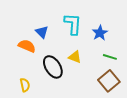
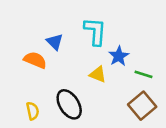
blue star: (100, 33) -> (119, 56), moved
black ellipse: (53, 67) -> (69, 104), moved

